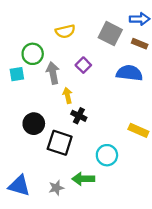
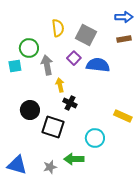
yellow semicircle: (65, 31) -> (58, 28), turned -84
gray square: (110, 34) -> (86, 35), moved
brown rectangle: (140, 44) -> (124, 39), turned -32
blue semicircle: (129, 73) -> (98, 65), moved

